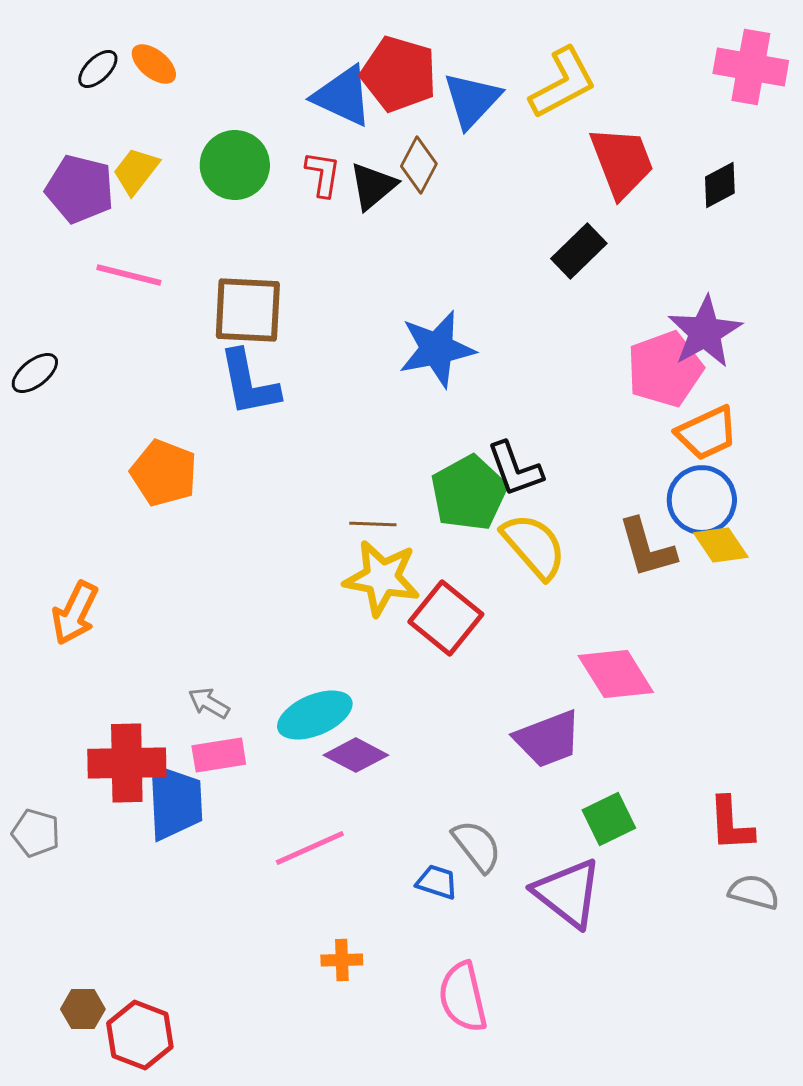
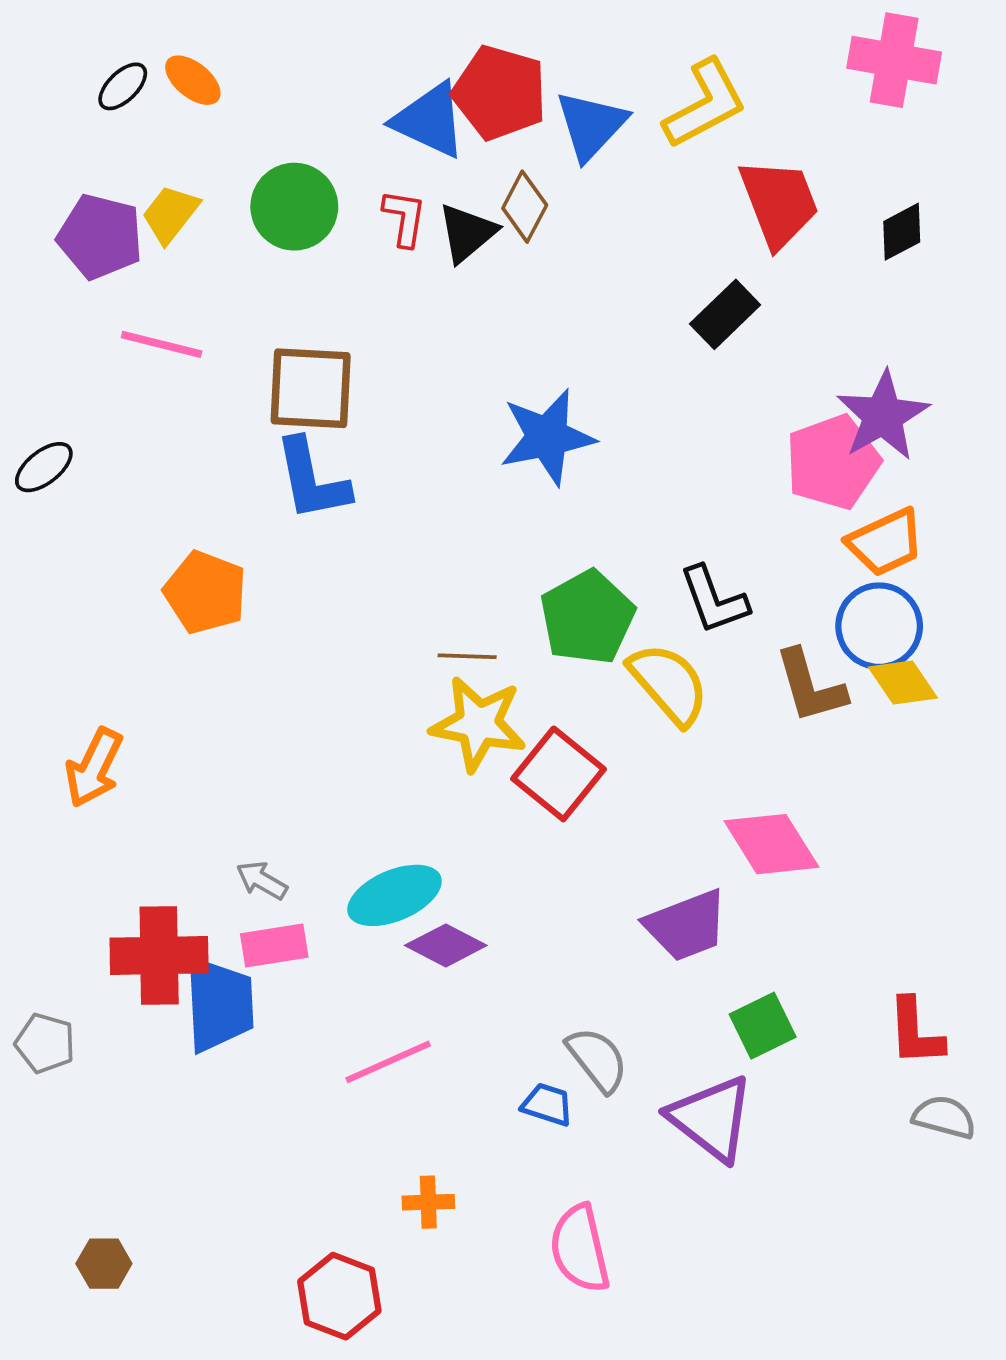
pink cross: (751, 67) -> (894, 60), moved
black L-shape: (515, 469) -> (714, 600), moved
red hexagon: (140, 1035) -> (339, 1296), moved

